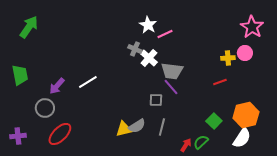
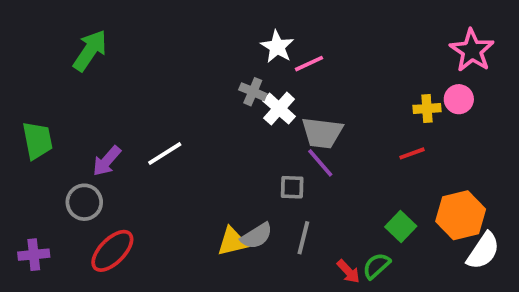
green arrow: (29, 27) -> (90, 50), moved
white semicircle: (242, 138) -> (483, 251), moved
red arrow: (186, 145) -> (348, 271), turned 104

